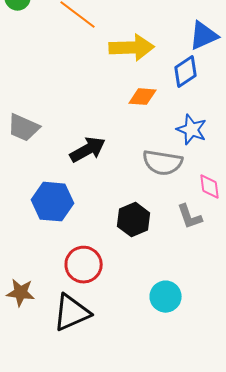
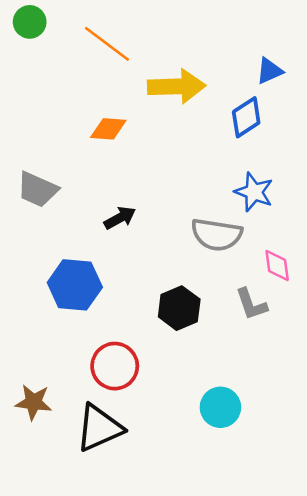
blue triangle: (204, 36) -> (269, 71), size x0.7
orange diamond: (143, 97) -> (108, 129), moved
black arrow: (88, 150) -> (120, 218), size x0.7

